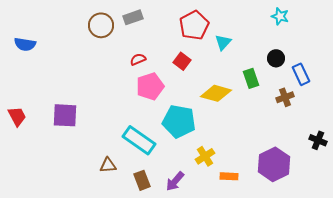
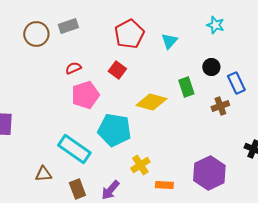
cyan triangle: (223, 42) -> (169, 41), moved

